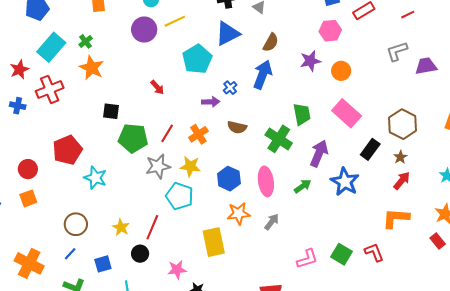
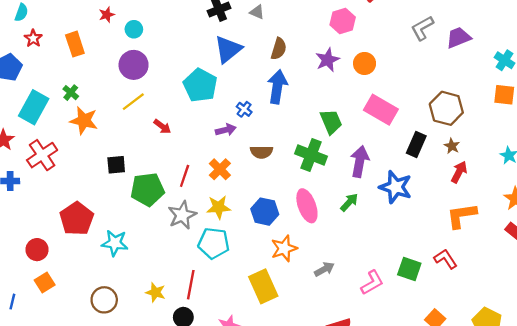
yellow line: (175, 21) -> (133, 102), moved
gray arrow: (272, 222) -> (324, 269), moved, turned 36

